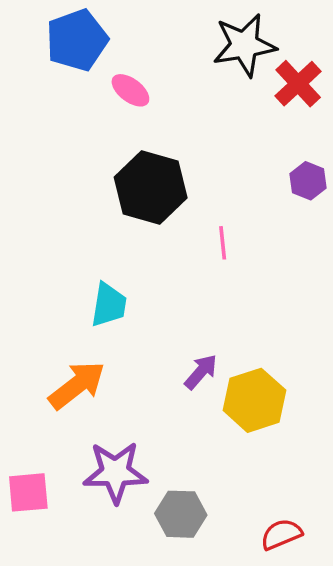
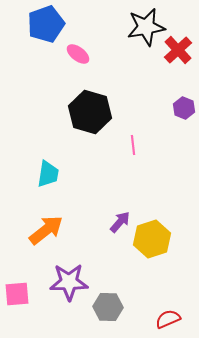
cyan trapezoid: (109, 305) -> (48, 174), moved

